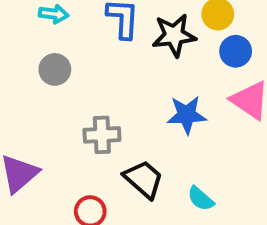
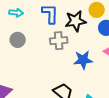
gray cross: (102, 135) -> (59, 41), moved

